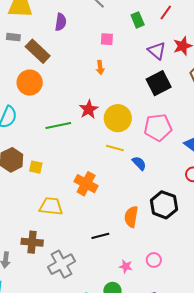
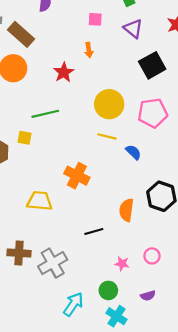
purple triangle: (157, 51) -> (133, 29), moved
red star: (89, 109) -> (64, 72), moved
yellow square: (36, 167) -> (24, 138), moved
brown cross: (32, 242) -> (19, 253), moved

